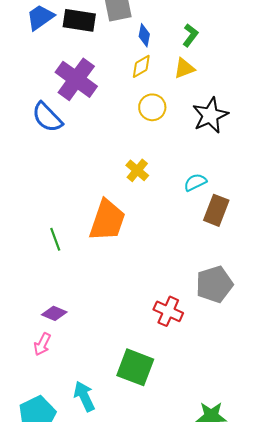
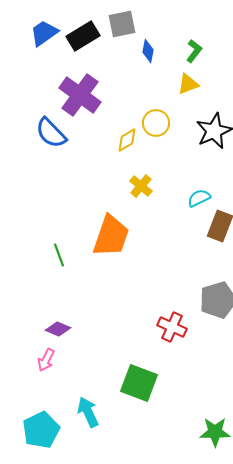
black rectangle: (79, 20) -> (83, 36), turned -40
yellow diamond: (141, 66) -> (127, 140), moved

